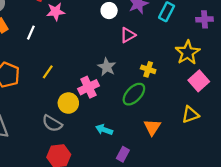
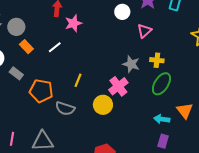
white line: (31, 33) -> (55, 47), turned 40
yellow cross: (148, 69) -> (157, 60), moved
gray semicircle: (52, 123) -> (65, 108), moved
cyan arrow: (104, 130) -> (162, 119), moved

